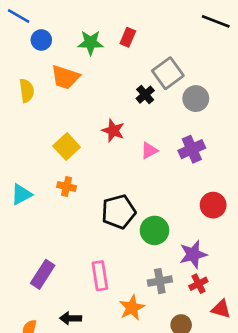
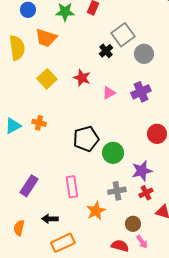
yellow semicircle: (27, 91) -> (17, 48), size x1.4
yellow square: (67, 146) -> (47, 79), moved
orange cross: (67, 186) -> (39, 123), moved

